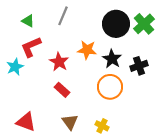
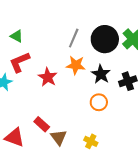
gray line: (63, 16) -> (74, 38), moved
orange circle: (110, 87) -> (99, 102), size x0.7
red rectangle: (62, 90) -> (42, 124), moved

